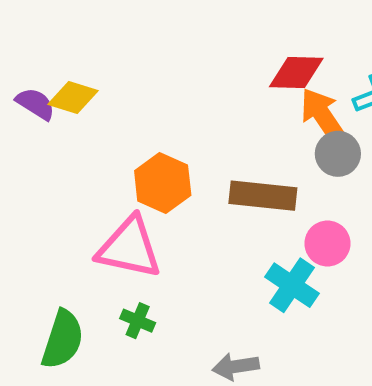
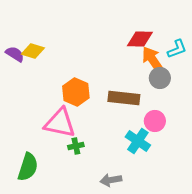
green cross: (138, 321) -> (76, 146), moved, turned -35

